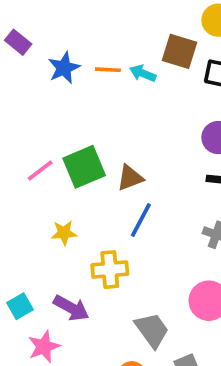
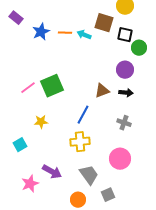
brown triangle: (130, 178) -> (102, 91), moved
yellow cross: (110, 270) -> (80, 142), moved
cyan square: (20, 306) -> (20, 145), moved
purple arrow: (71, 308) -> (52, 172), moved

